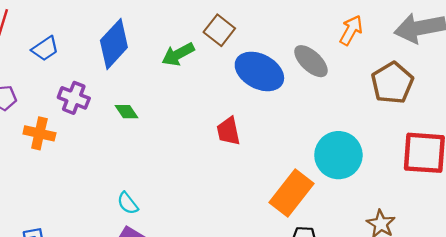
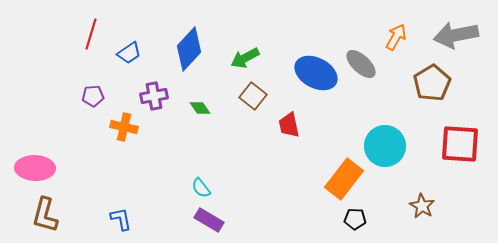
brown square: (219, 30) -> (253, 96), moved
purple cross: (74, 98) -> (154, 96), turned -32

